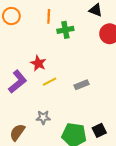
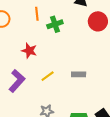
red star: (38, 63) -> (29, 51), moved
gray rectangle: (81, 85) -> (79, 74), turned 32

